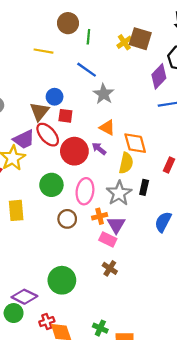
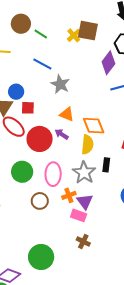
green line: (88, 37) -> (41, 34), turned -56

